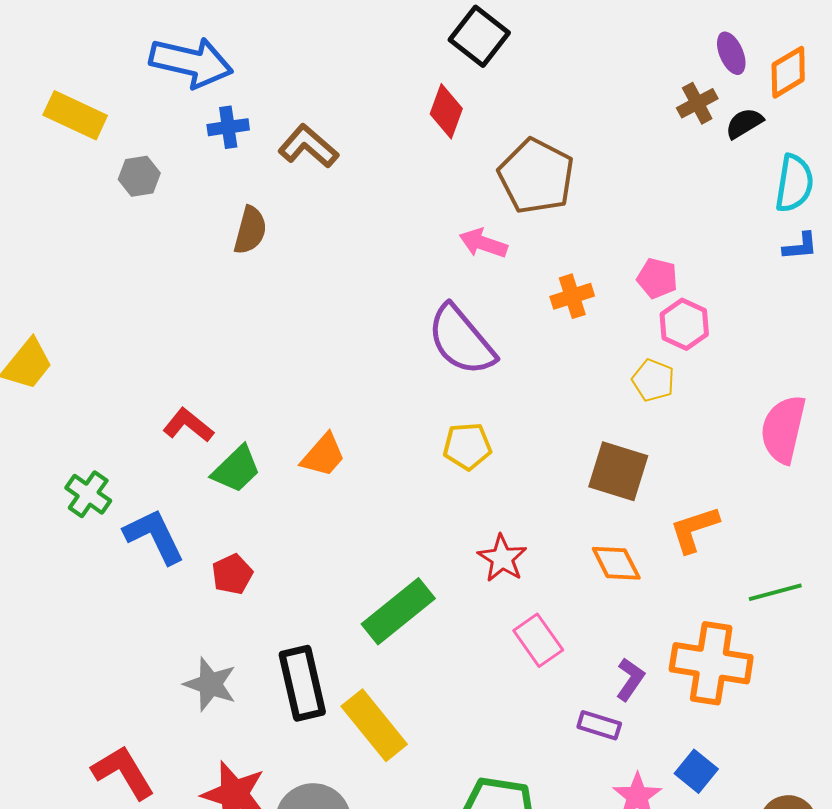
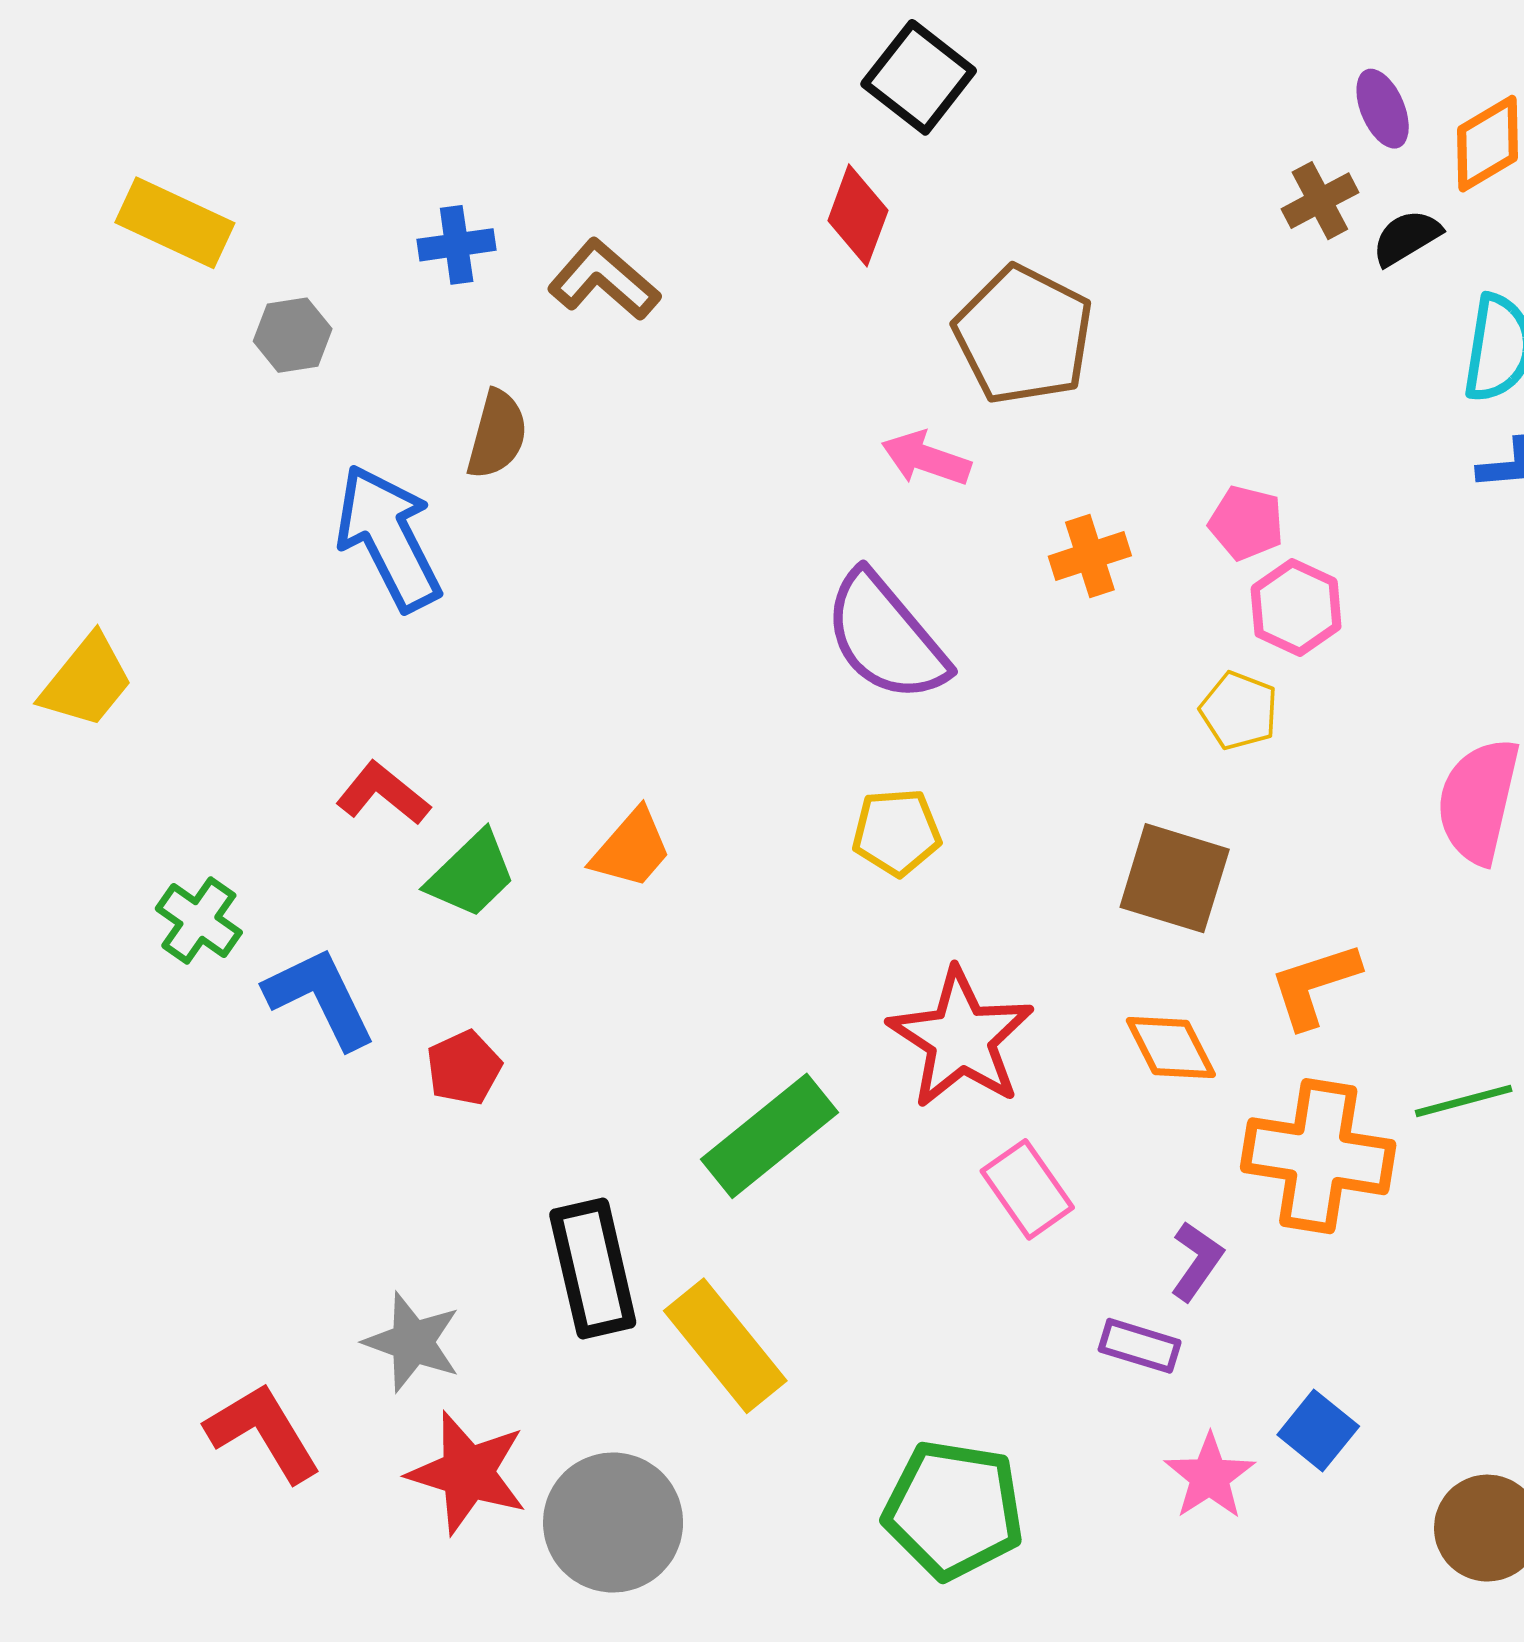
blue arrow: (191, 62) -> (388, 538), moved, turned -130
red star: (502, 558) -> (961, 1038), size x1.6
orange cross: (711, 663) -> (1318, 1156), moved
gray star: (210, 684) -> (412, 1342), moved

